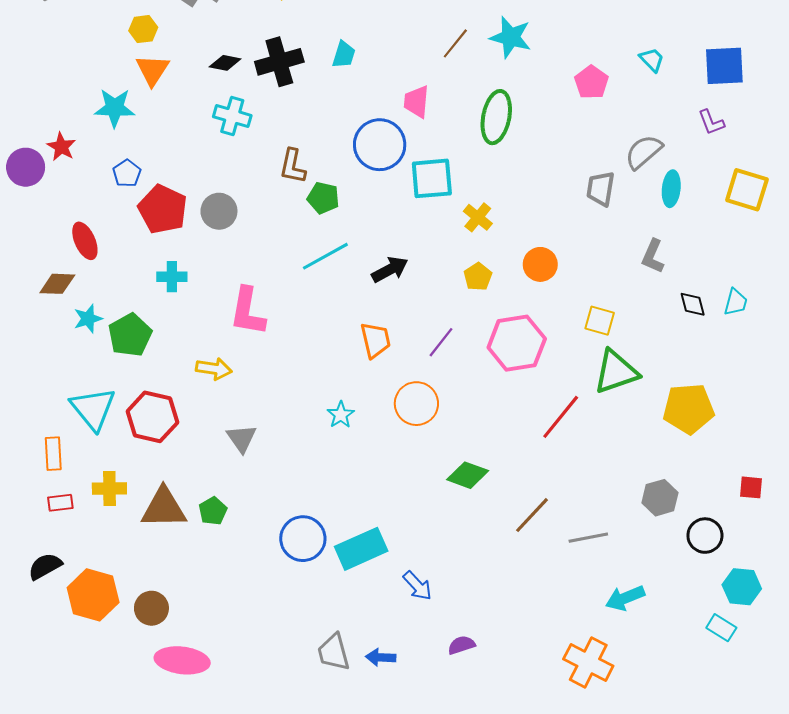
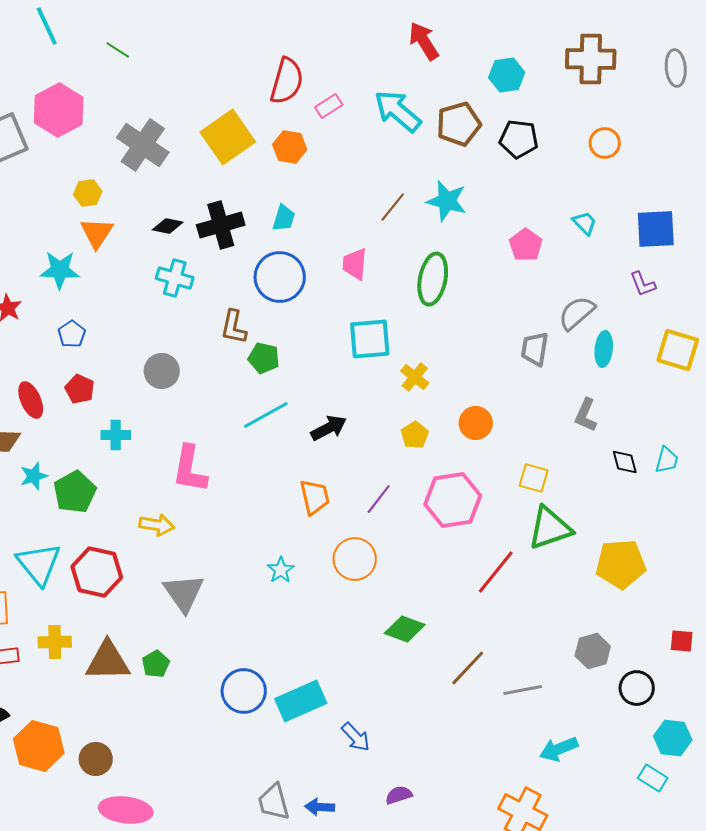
blue circle: (380, 145) -> (280, 277), moved
red pentagon: (163, 209) -> (80, 389), moved, size x0.6
gray triangle: (241, 438) -> (184, 593), size x1.4

